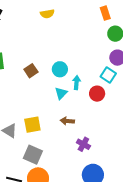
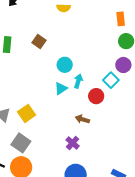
brown square: (31, 71) -> (39, 41), moved, turned -32
brown arrow: (67, 121) -> (82, 119), moved
yellow square: (32, 125) -> (27, 113), turned -36

